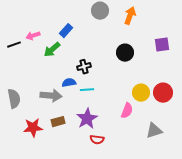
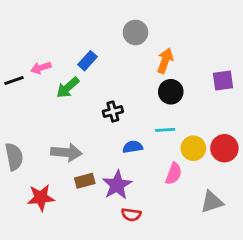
orange arrow: (130, 16) -> (165, 61), moved
blue semicircle: (69, 83) -> (133, 147), moved
cyan line: (87, 90) -> (165, 130), moved
brown rectangle: (58, 122) -> (85, 181), moved

